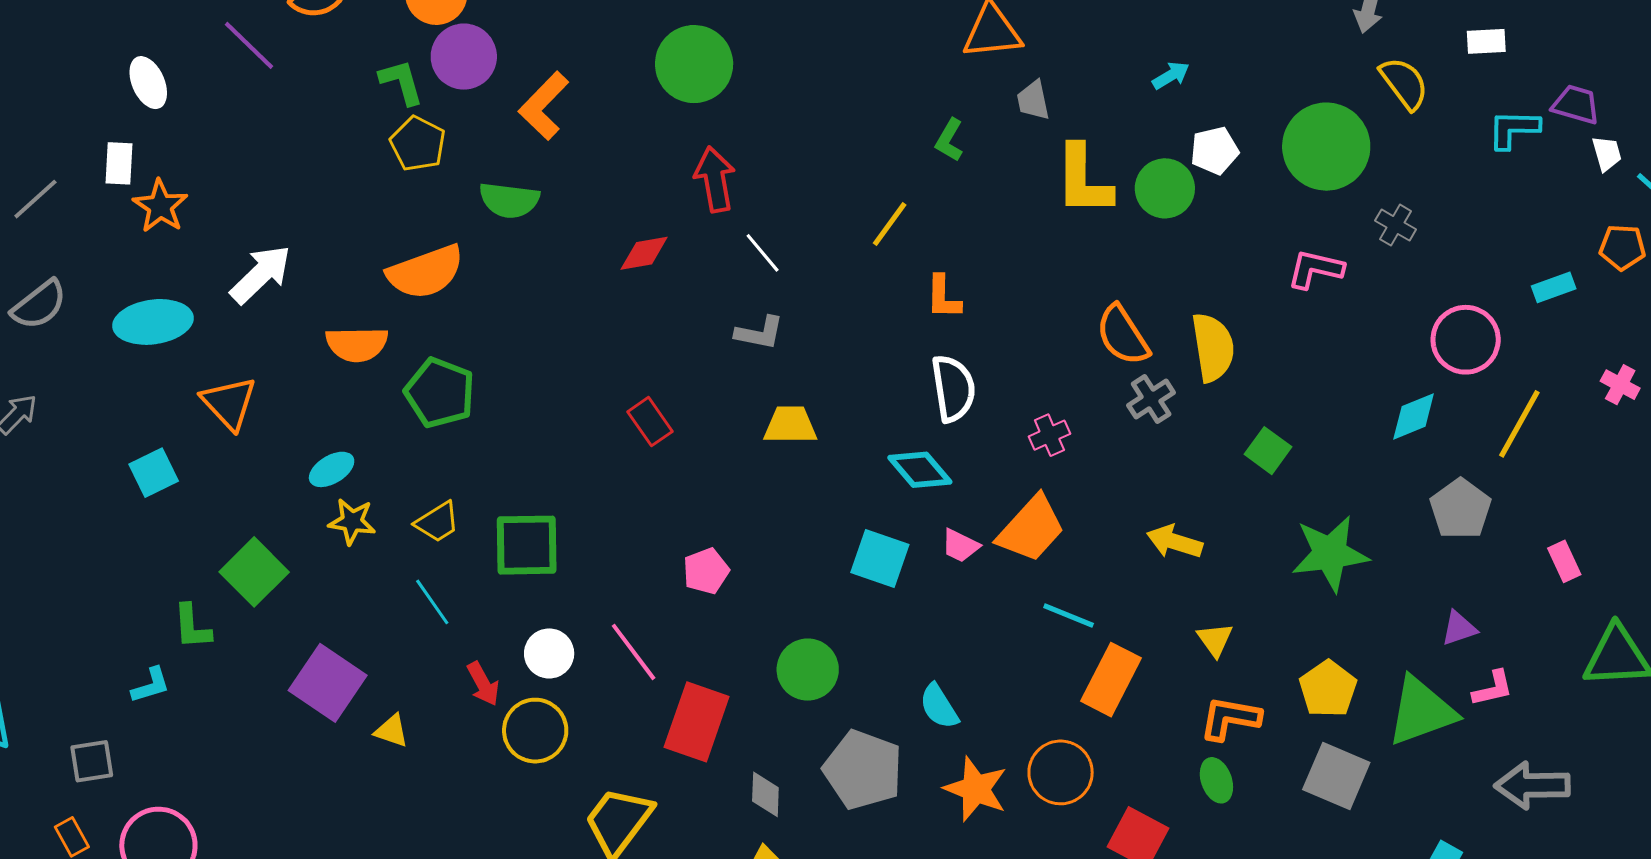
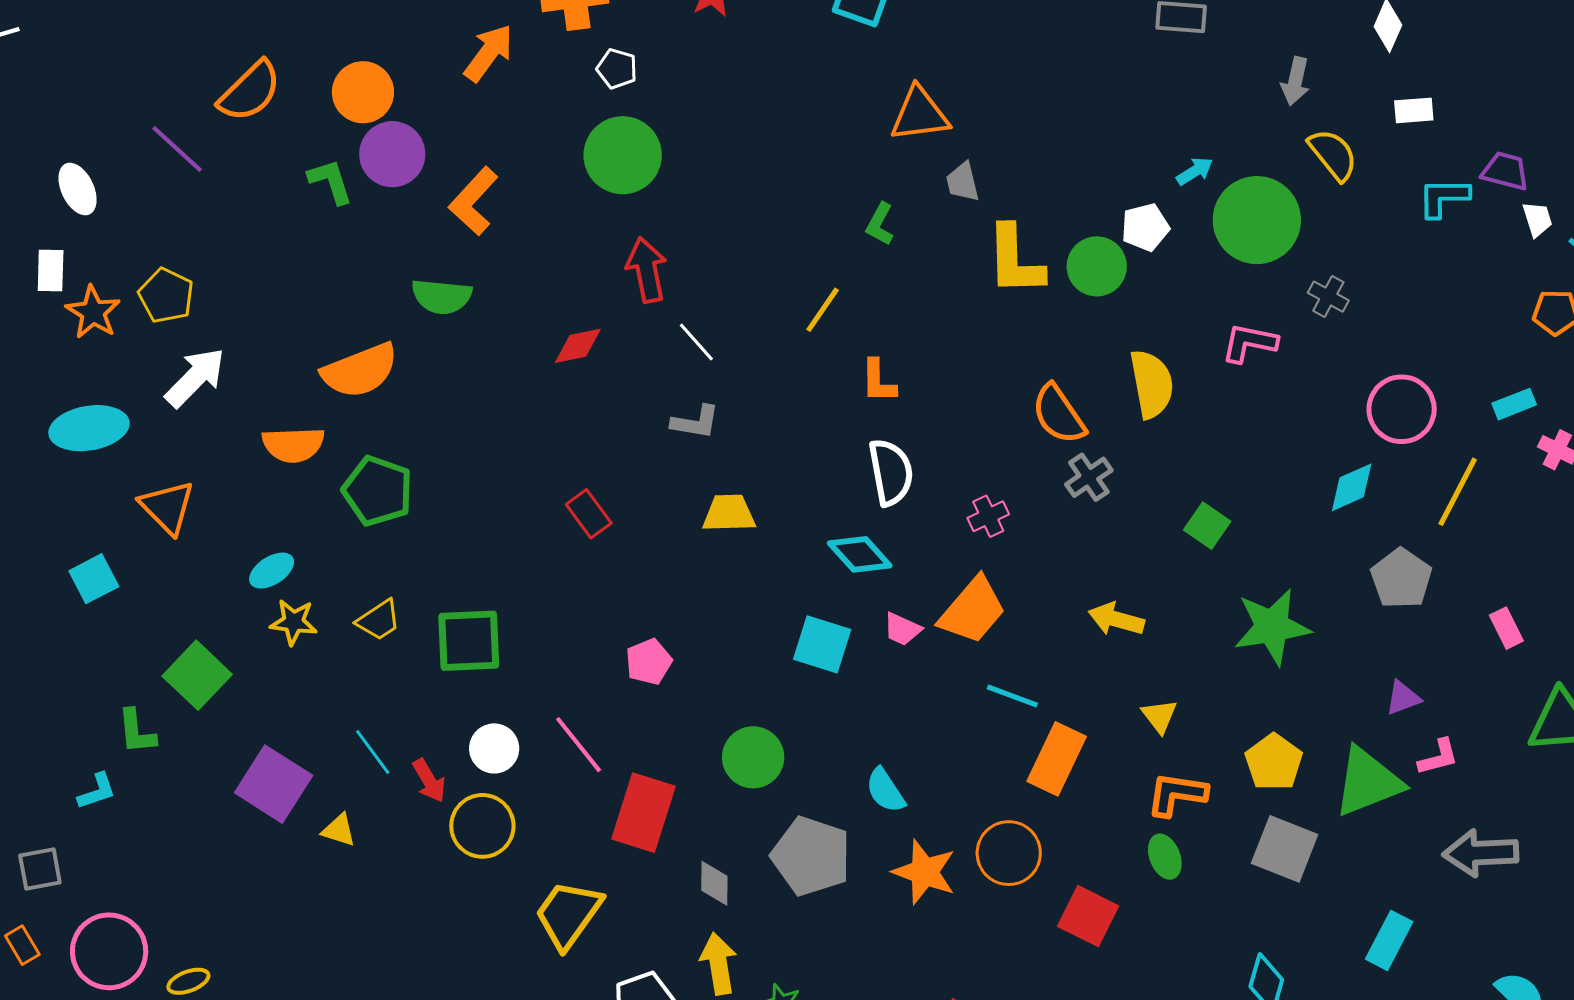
cyan arrow: (1171, 75) -> (1195, 171), moved
yellow pentagon: (418, 144) -> (166, 296), moved
cyan rectangle: (1554, 287) -> (1514, 404), moved
yellow semicircle: (1213, 347) -> (1152, 384), moved
cyan line: (432, 602) -> (373, 752), moved

